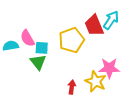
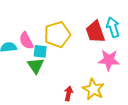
cyan arrow: (111, 20) -> (113, 27), turned -54
yellow pentagon: (72, 40) -> (57, 35), moved
pink star: (109, 68) -> (109, 60), moved

